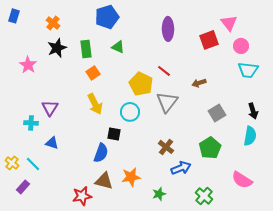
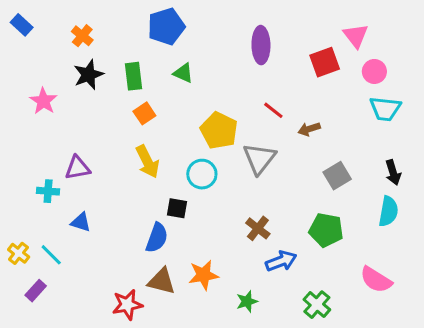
blue rectangle: (14, 16) -> (22, 25), turned -64
red line: (164, 71) -> (273, 110), moved
purple triangle: (50, 108) -> (78, 168), turned 48
green pentagon: (210, 148) -> (326, 230), turned -30

